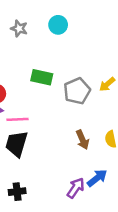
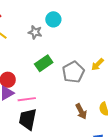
gray star: (19, 29) -> (35, 32), moved
green rectangle: (42, 77) -> (44, 63), turned -42

